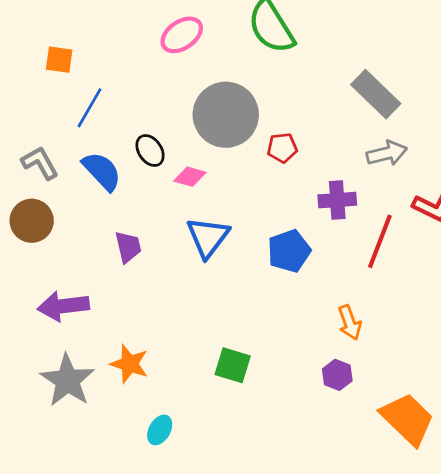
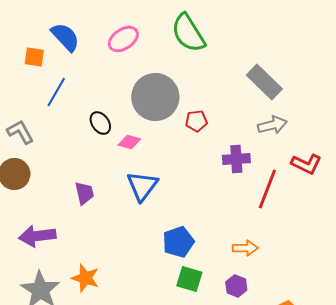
blue semicircle: (102, 171) -> (65, 37), moved
blue pentagon: (289, 251) -> (178, 242), moved
orange arrow: (350, 323) -> (245, 248), turned -70
green square: (233, 365) -> (189, 279), moved

